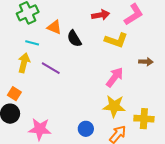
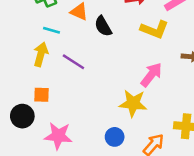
orange square: (14, 94) -> (42, 95), moved, turned -32
yellow star: (114, 106) -> (133, 103), moved

